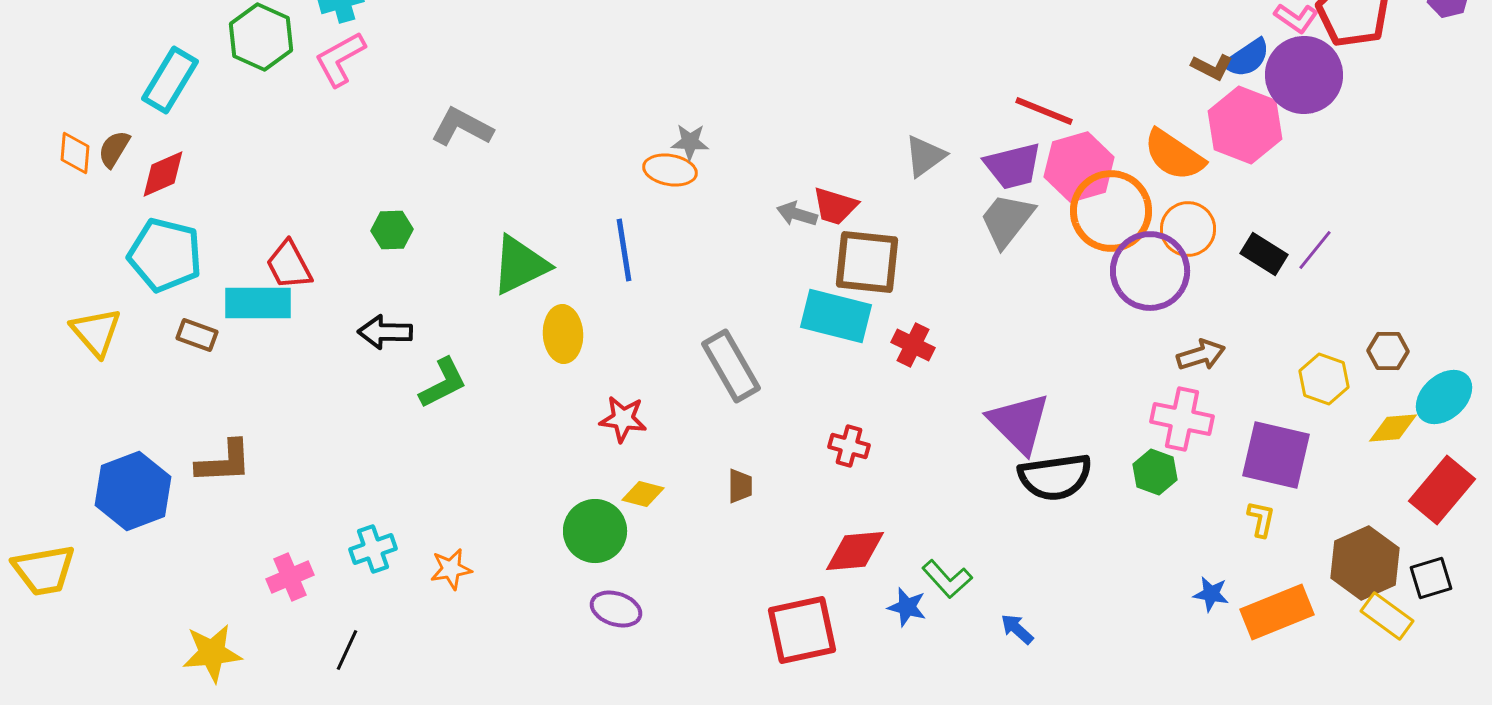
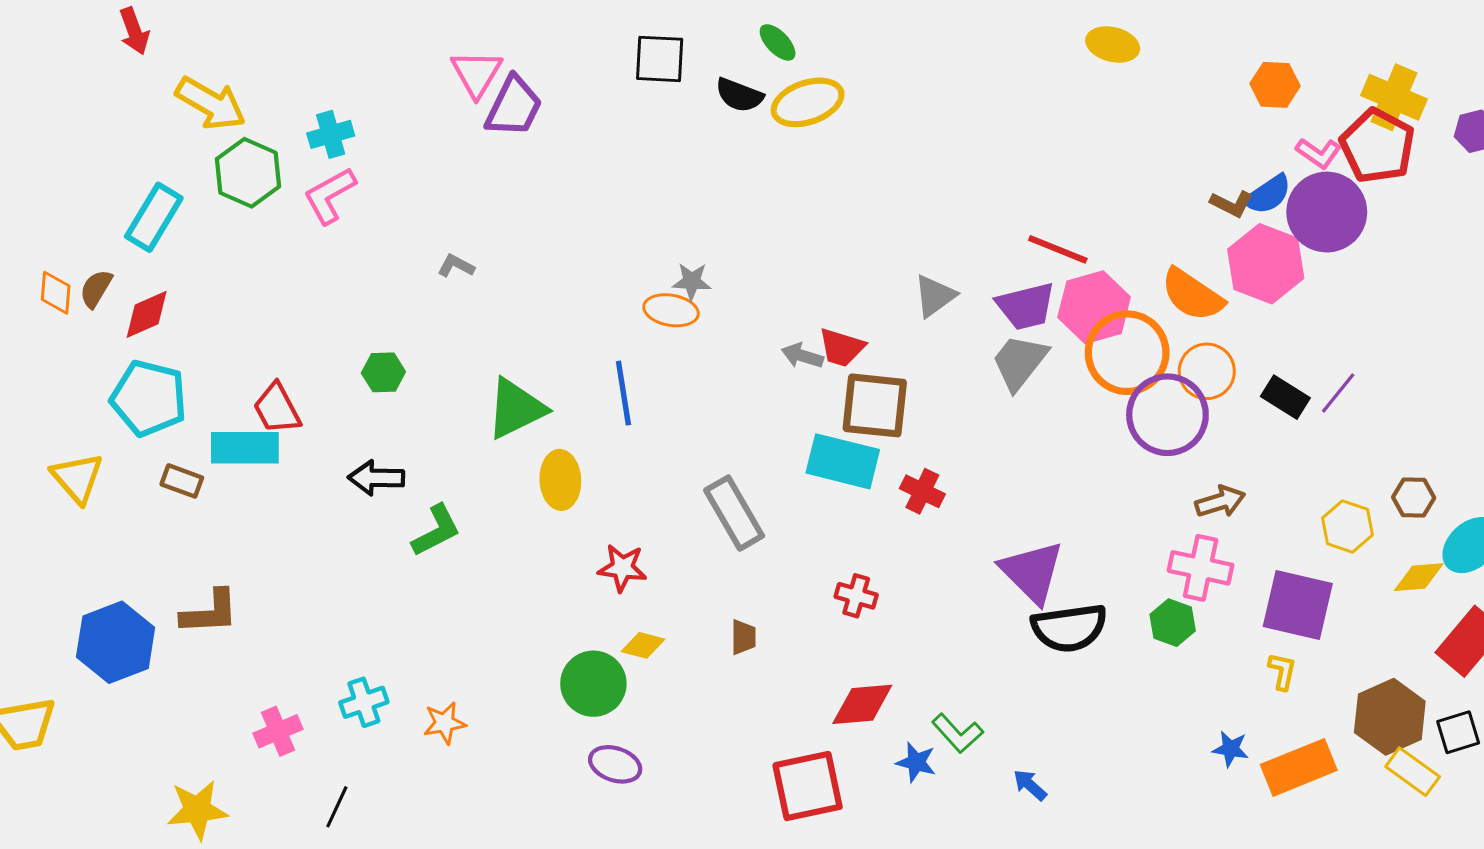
gray L-shape: (462, 127) -> (456, 266), size x0.6

